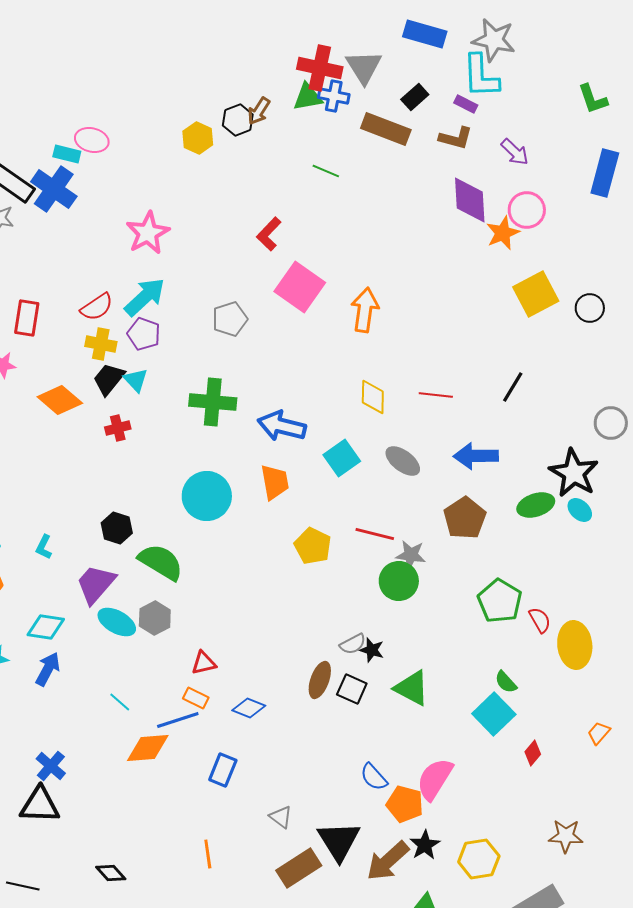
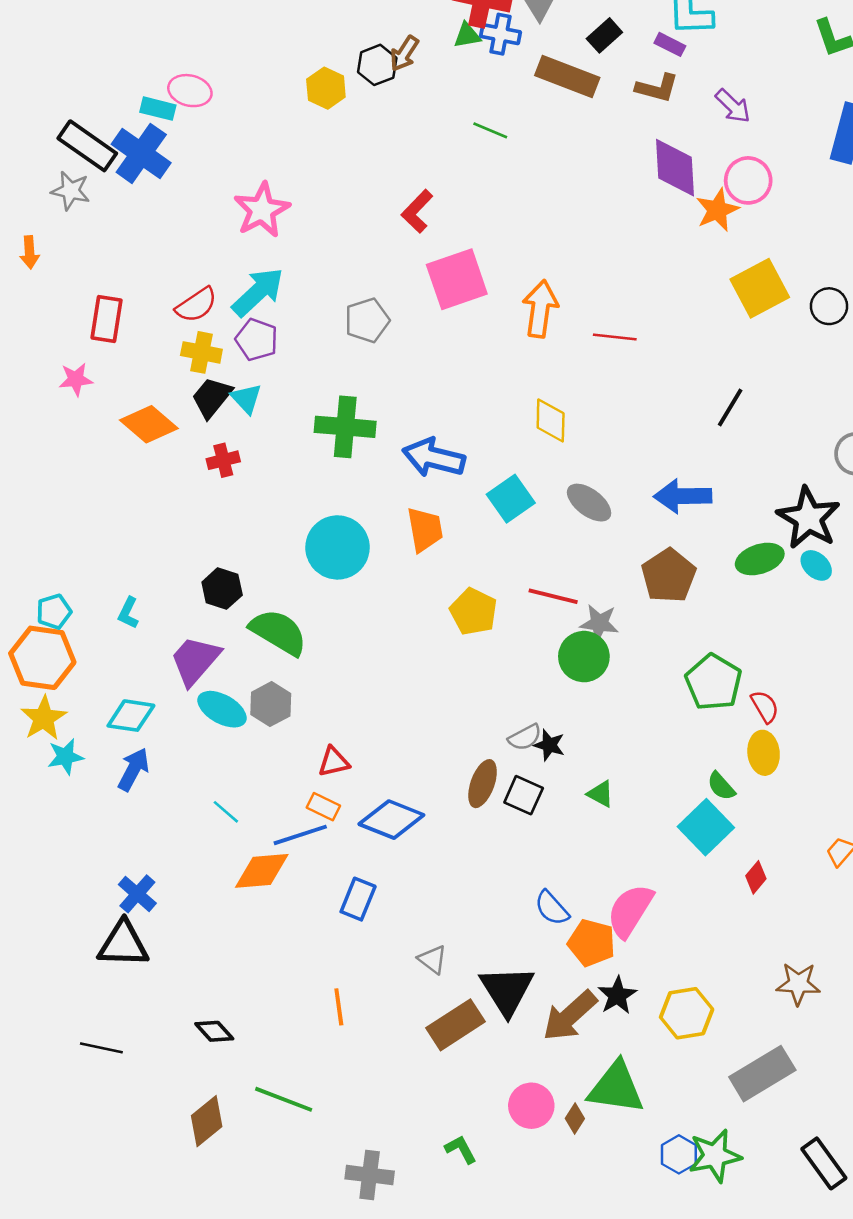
green triangle: (308, 97) -> (467, 35), size x0.7
pink square: (300, 287) -> (457, 279), turned 36
red line: (436, 395) -> (615, 337), moved
yellow ellipse: (575, 645) -> (764, 753), moved, size x0.7
green triangle: (412, 688) -> (601, 794), size x0.6
blue diamond: (249, 708) -> (391, 820), size x1.5

